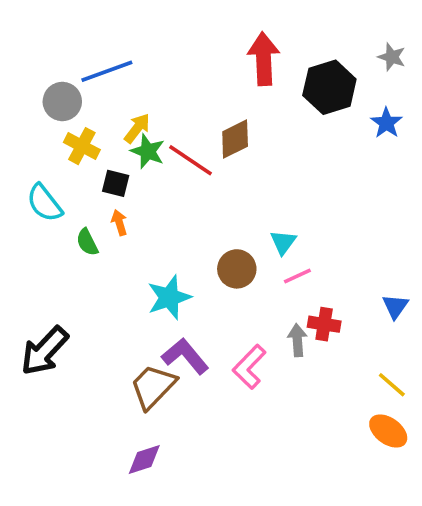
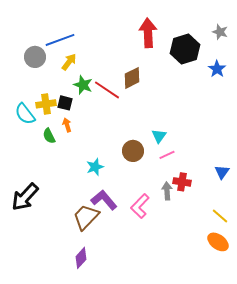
yellow arrow: (137, 128) -> (69, 62), moved
yellow cross: (82, 146) -> (46, 104), moved, turned -36
cyan star: (169, 297) -> (95, 167), size x0.7
purple diamond: (144, 459) -> (81, 258), turned -30

